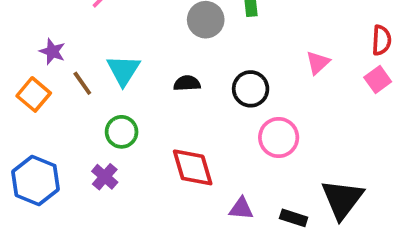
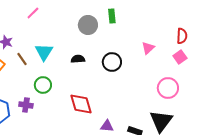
pink circle: (279, 137) -> (168, 88), moved
purple cross: (105, 177) -> (26, 105), moved, turned -32

